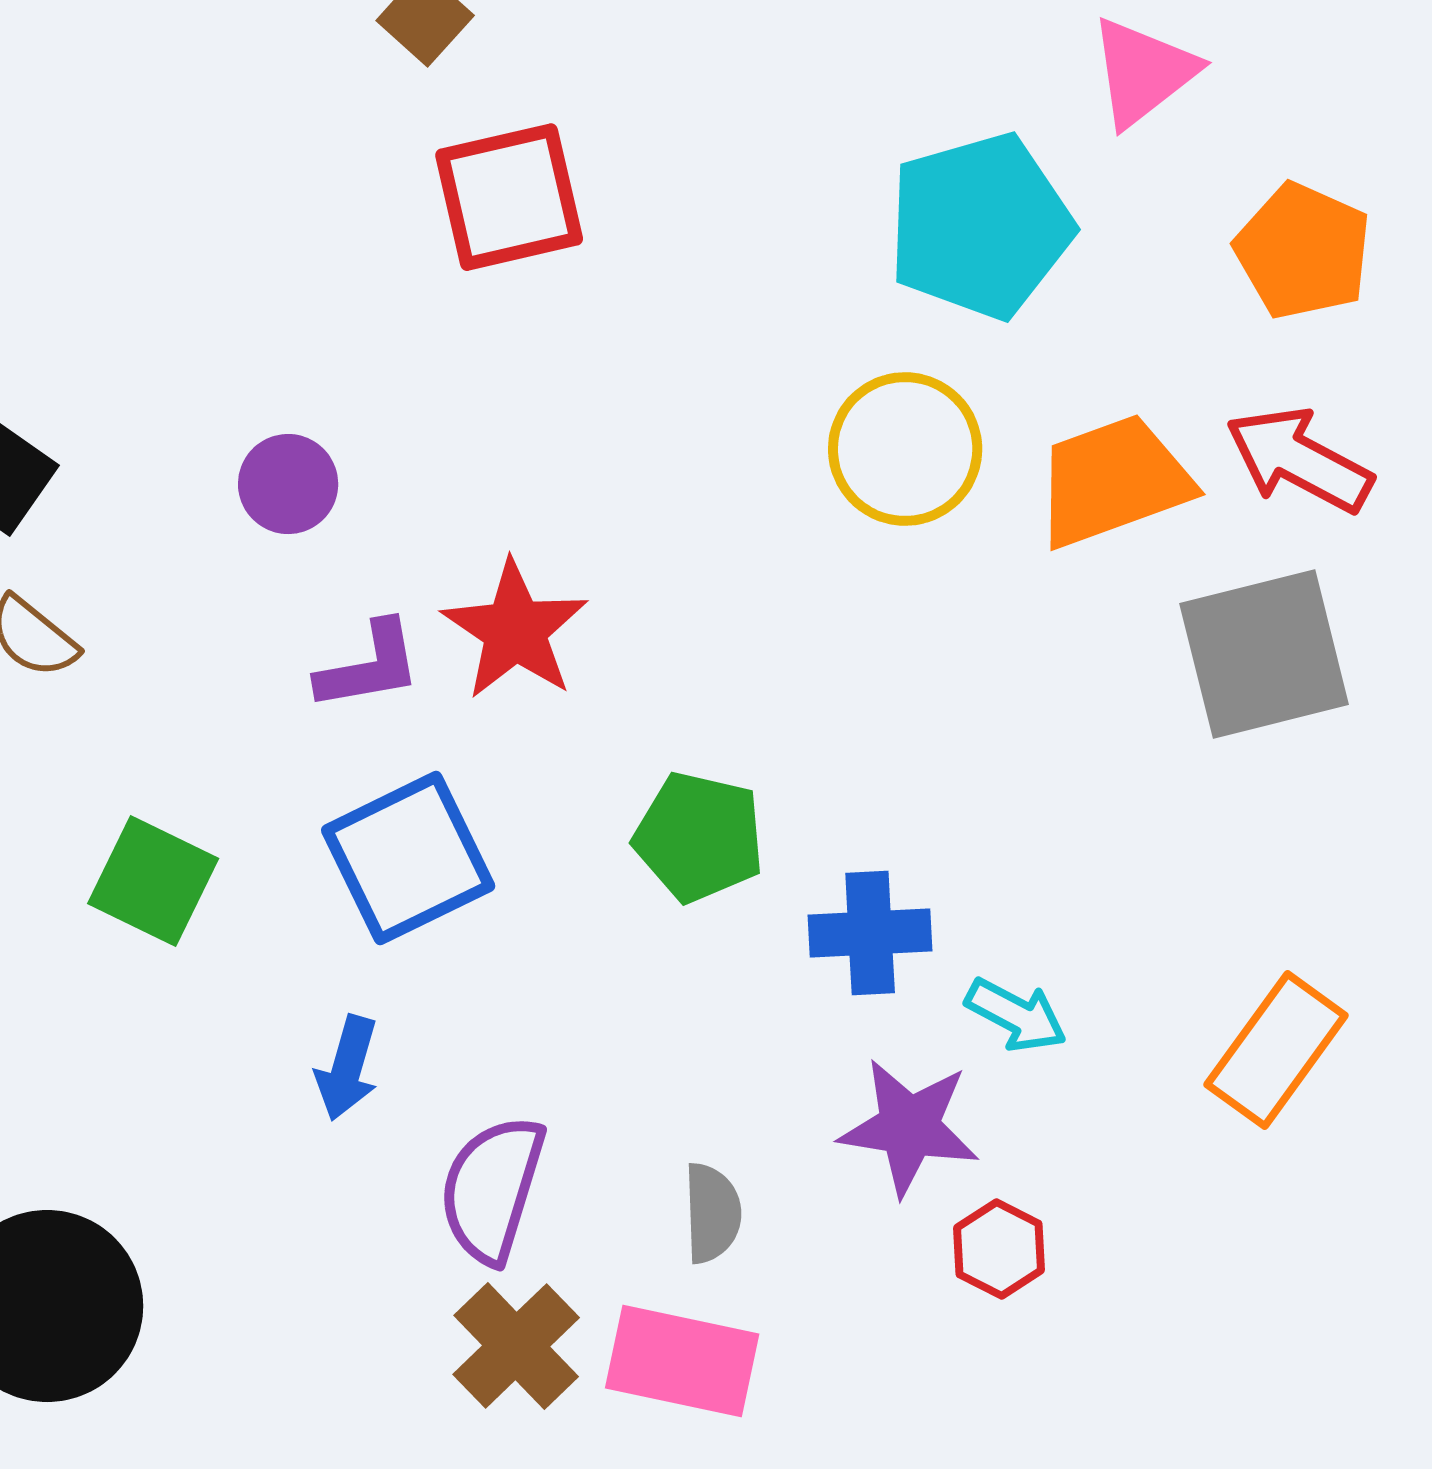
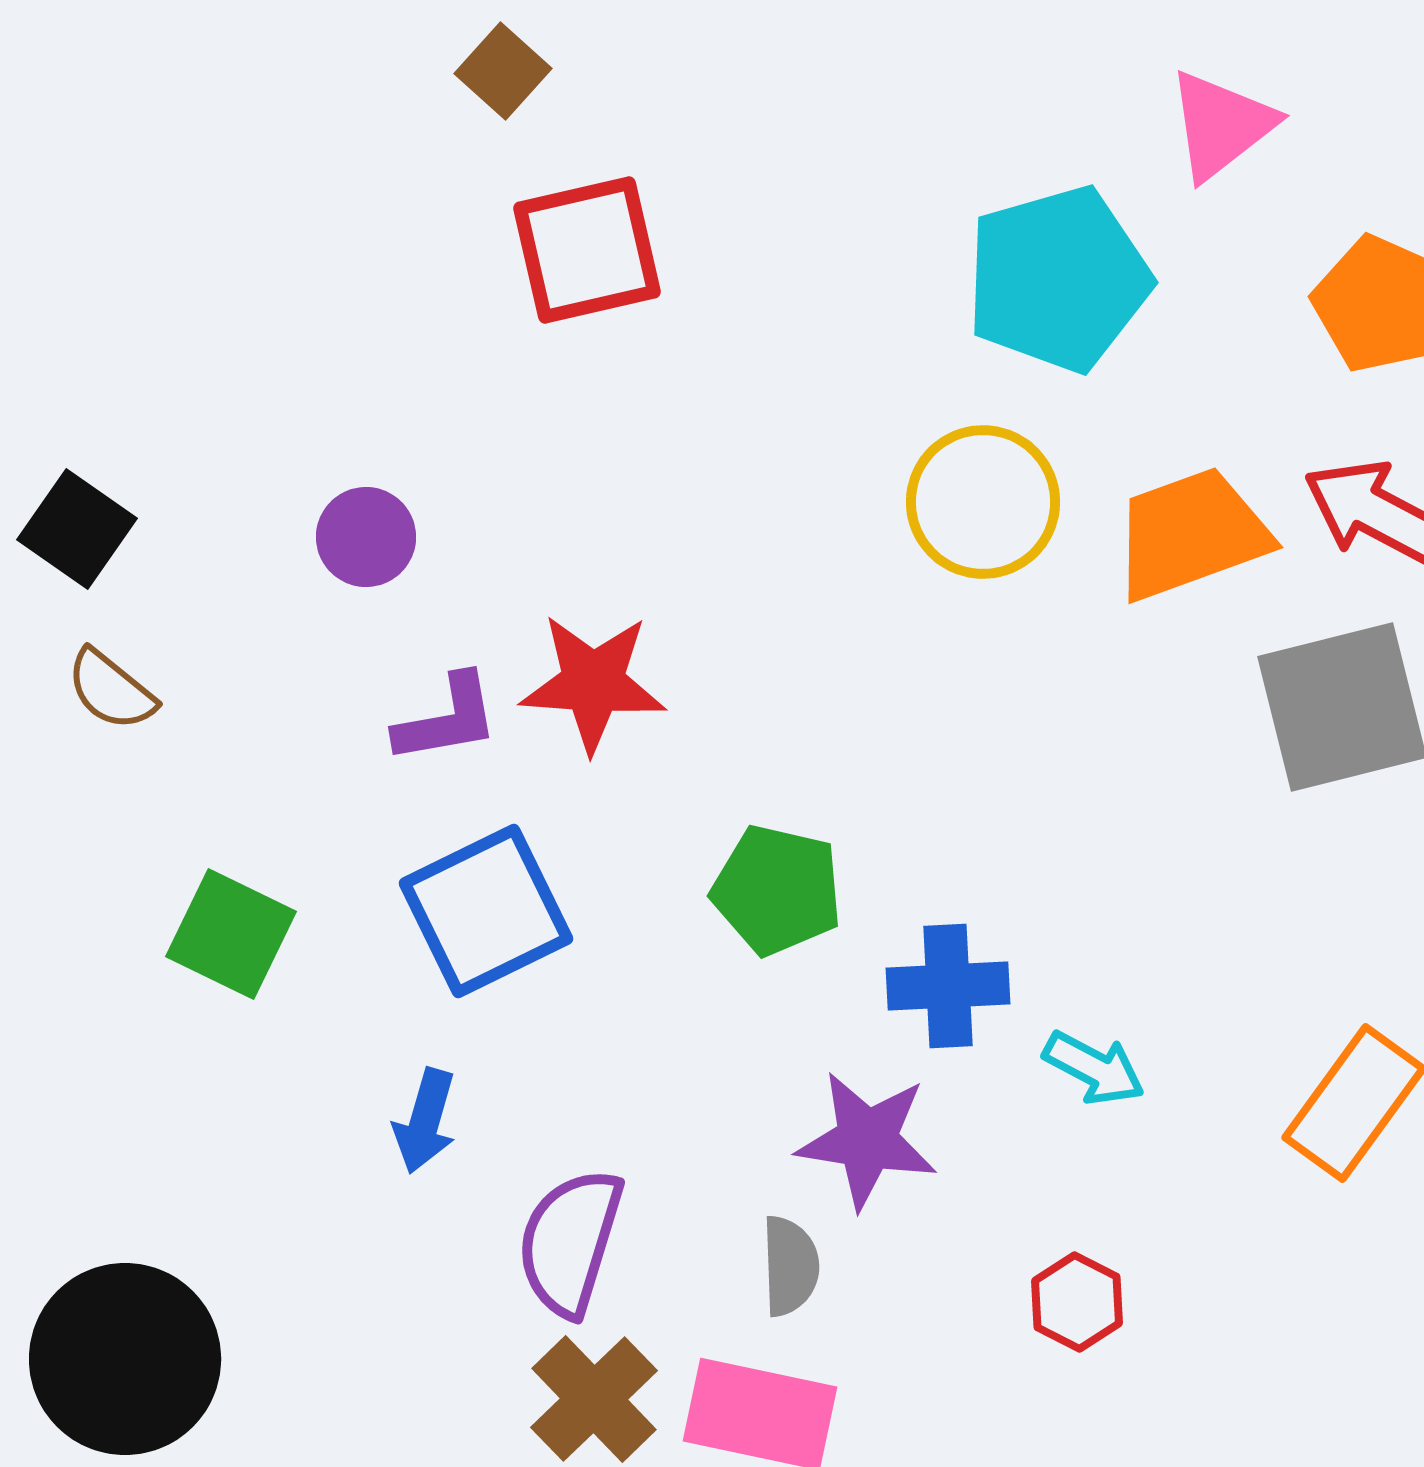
red star: (515, 630) -> (593, 683), turned -30
purple star: (909, 1127) -> (867, 1140), moved

